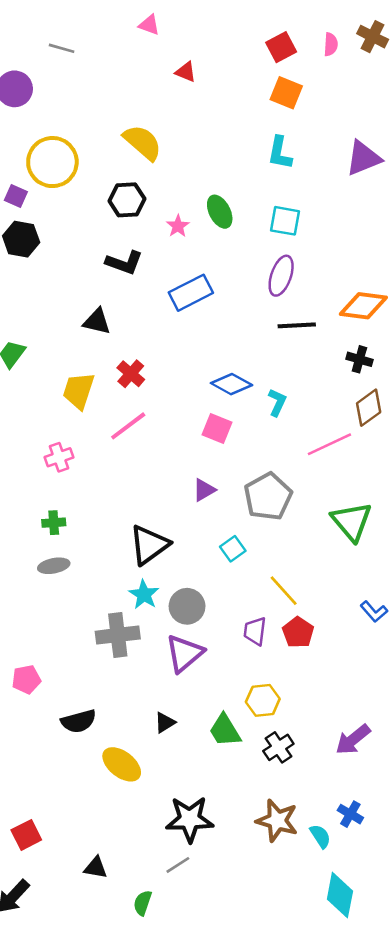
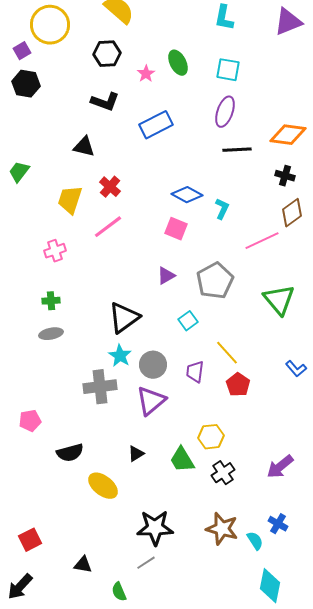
purple square: (16, 196) -> (22, 51), turned 36
purple trapezoid: (255, 631) -> (195, 372), moved
green semicircle: (143, 903) -> (119, 592), turned -42

